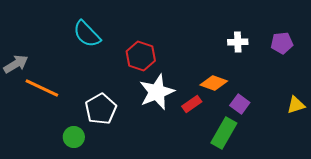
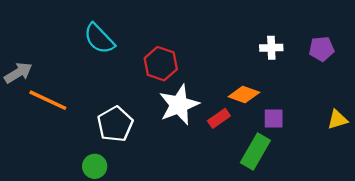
purple square: (240, 104) -> (274, 118), turned -36
green circle: (74, 137) -> (95, 166), moved

